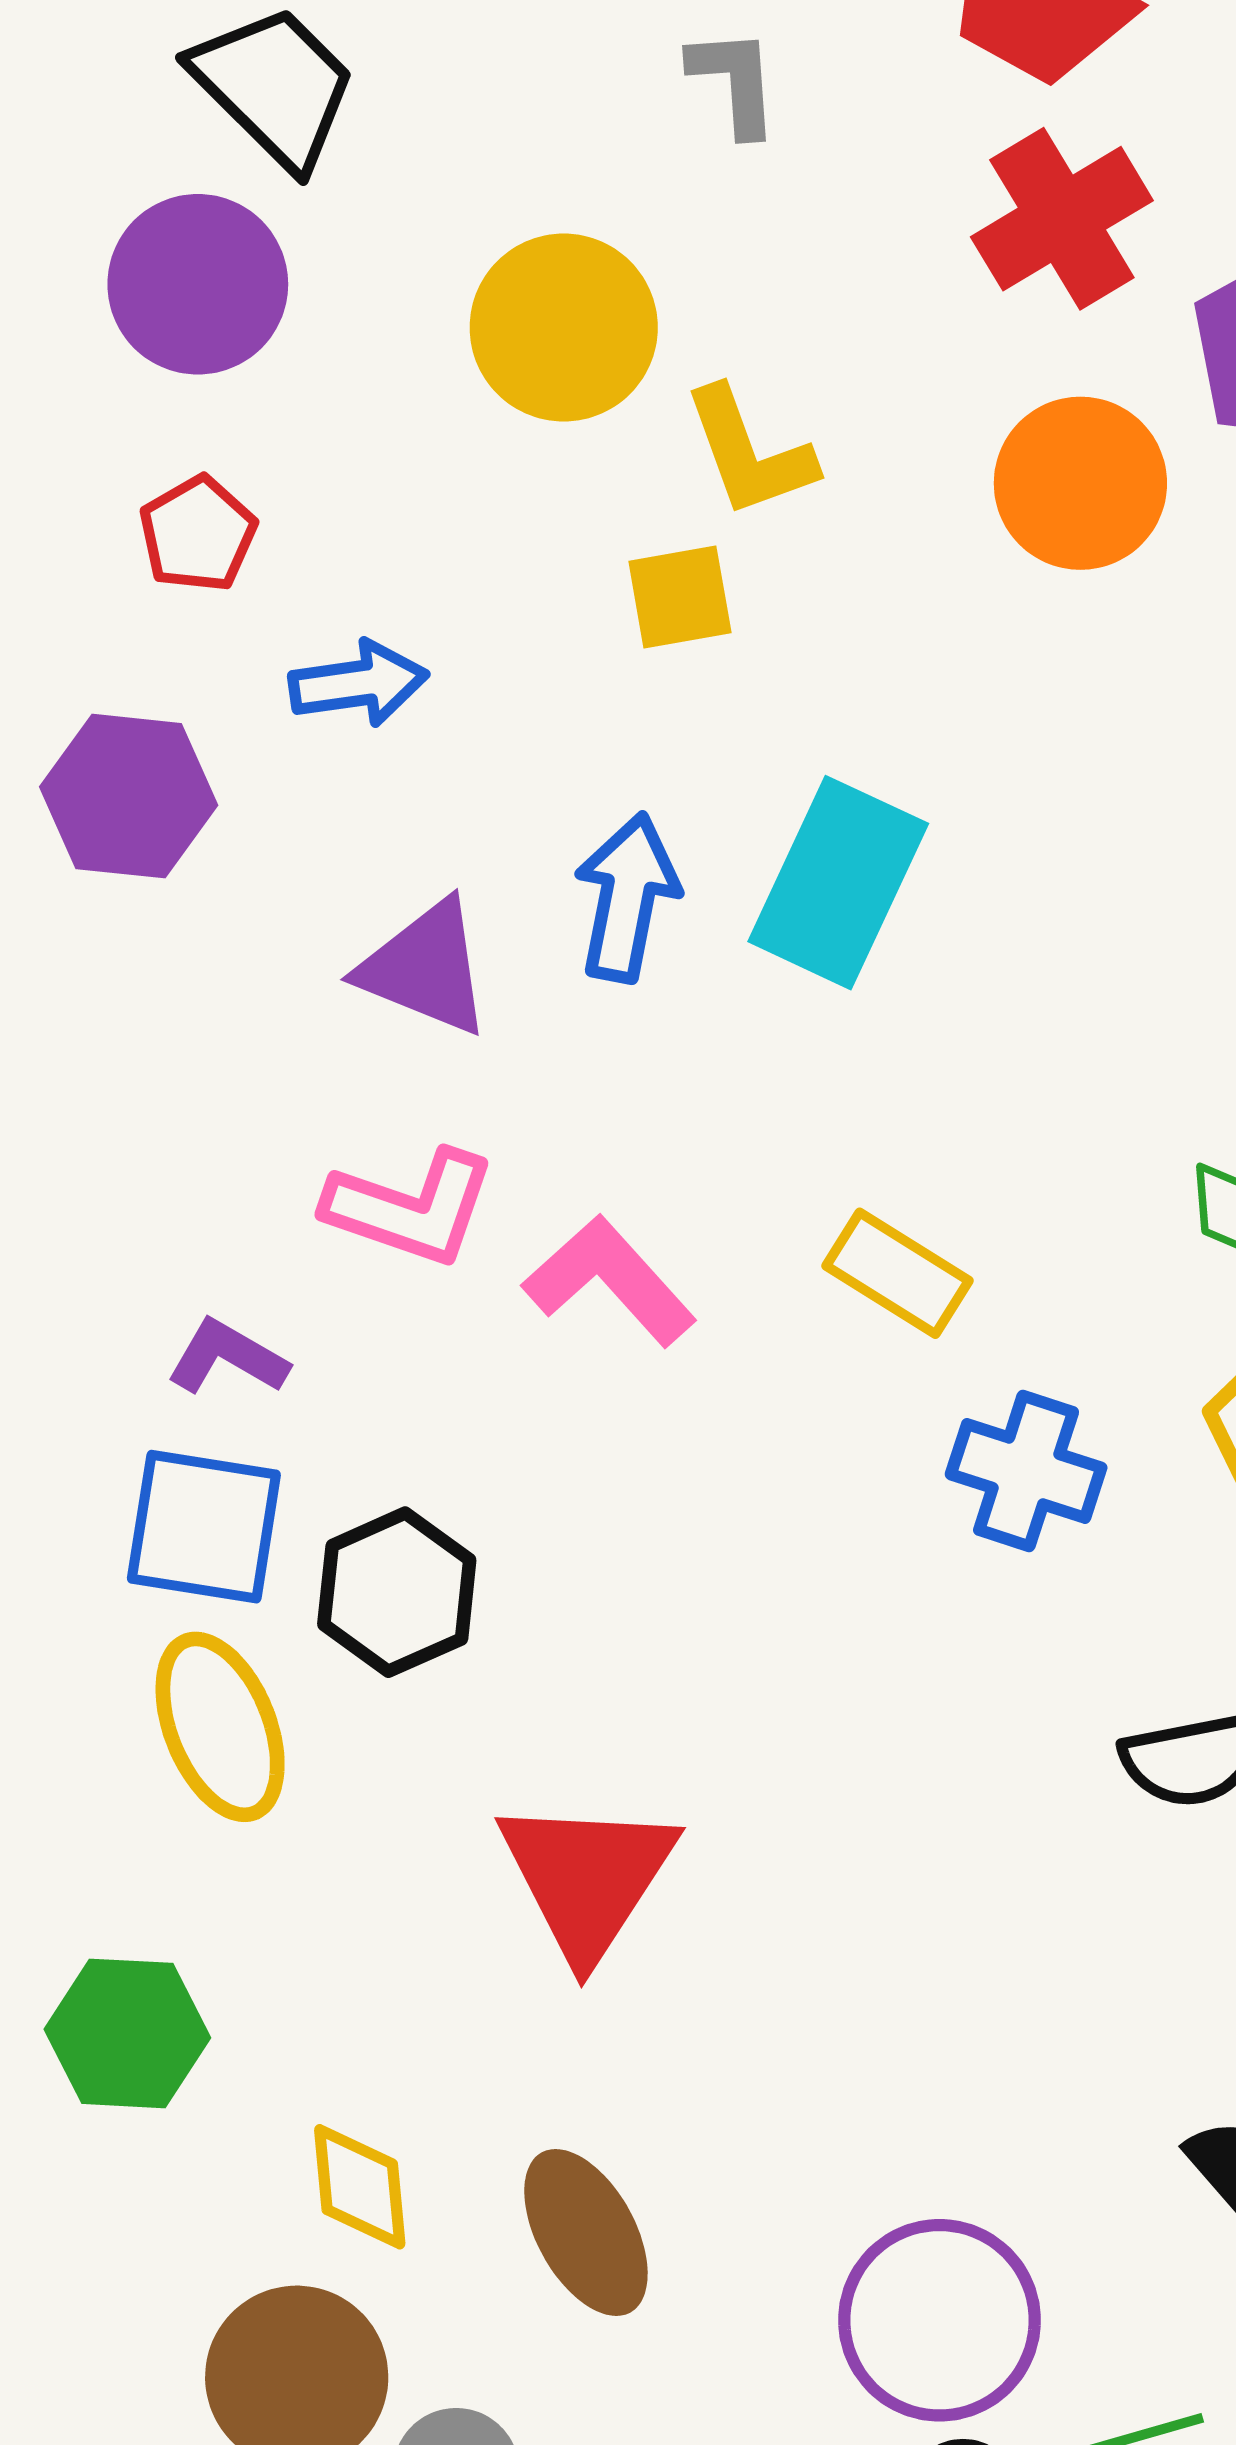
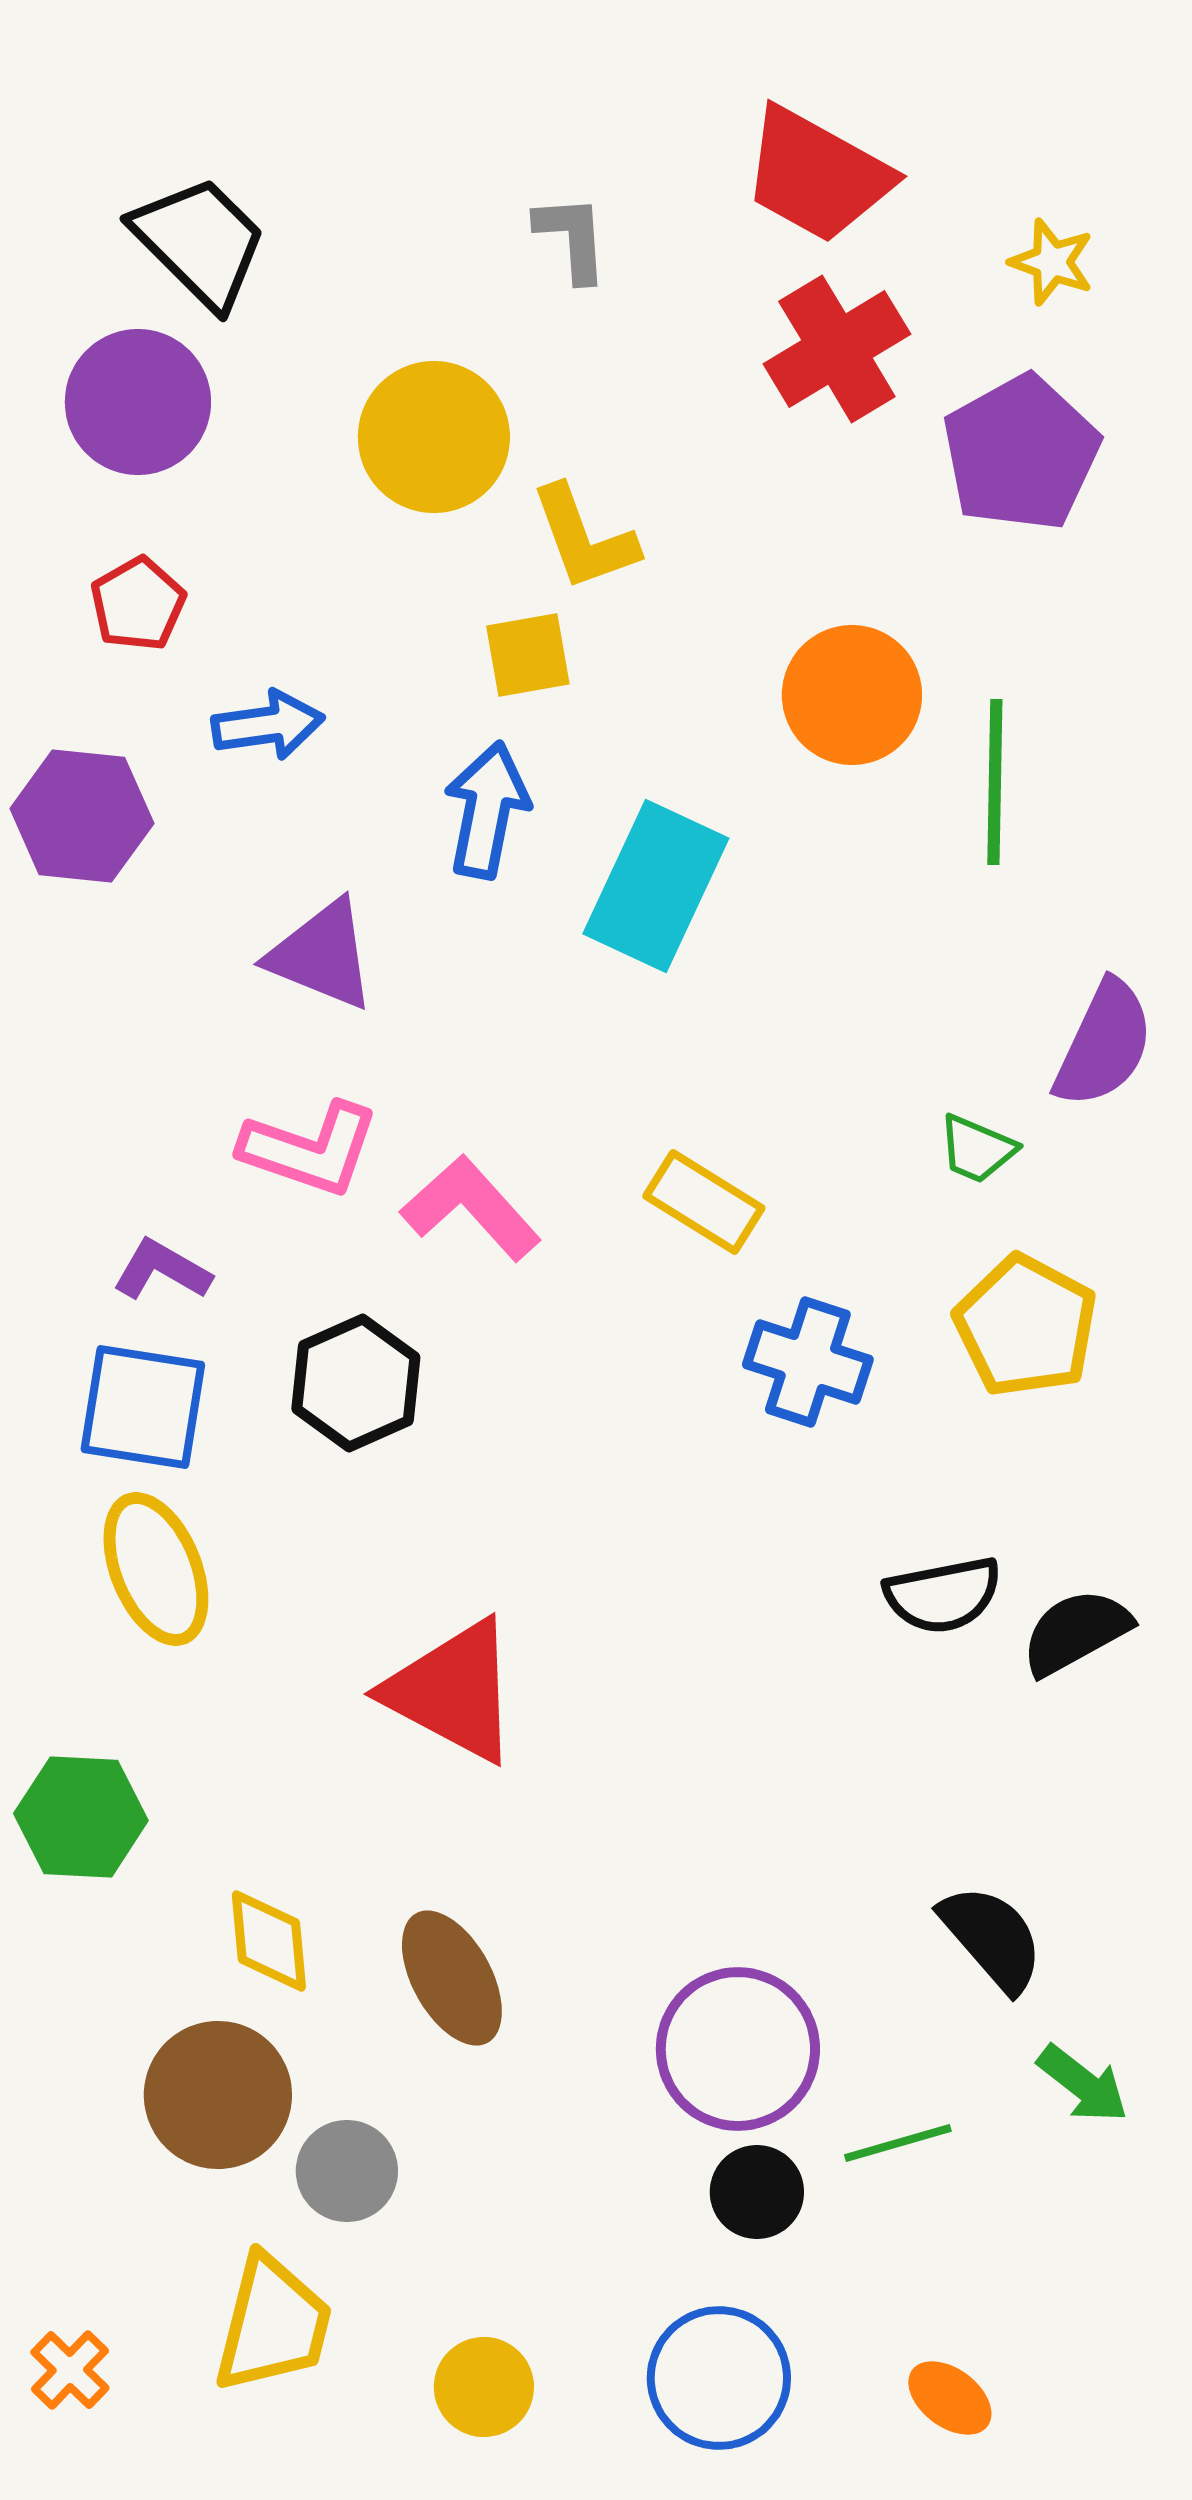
orange circle: (1080, 483) -> (852, 695), moved
blue arrow: (627, 897) -> (487, 810), moved
black hexagon: (397, 1592) -> (356, 1383), moved
red triangle: (587, 1878) -> (453, 1691), turned -35

